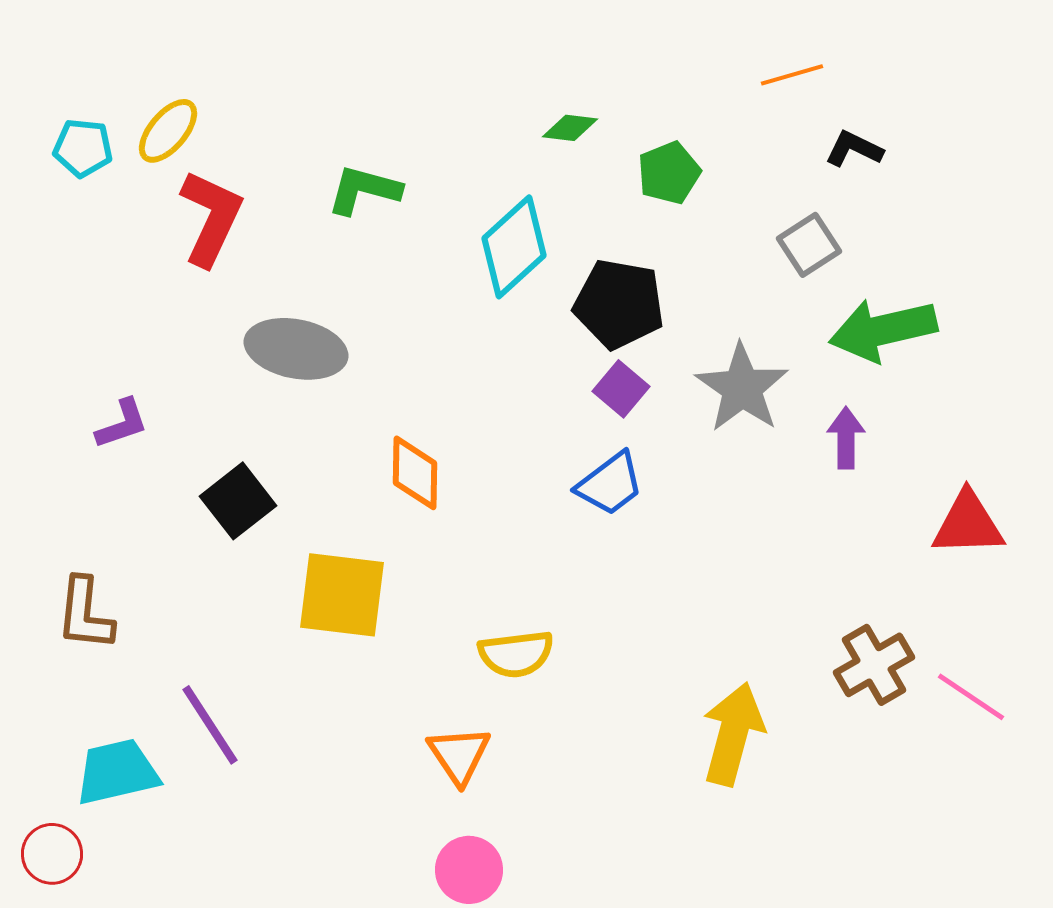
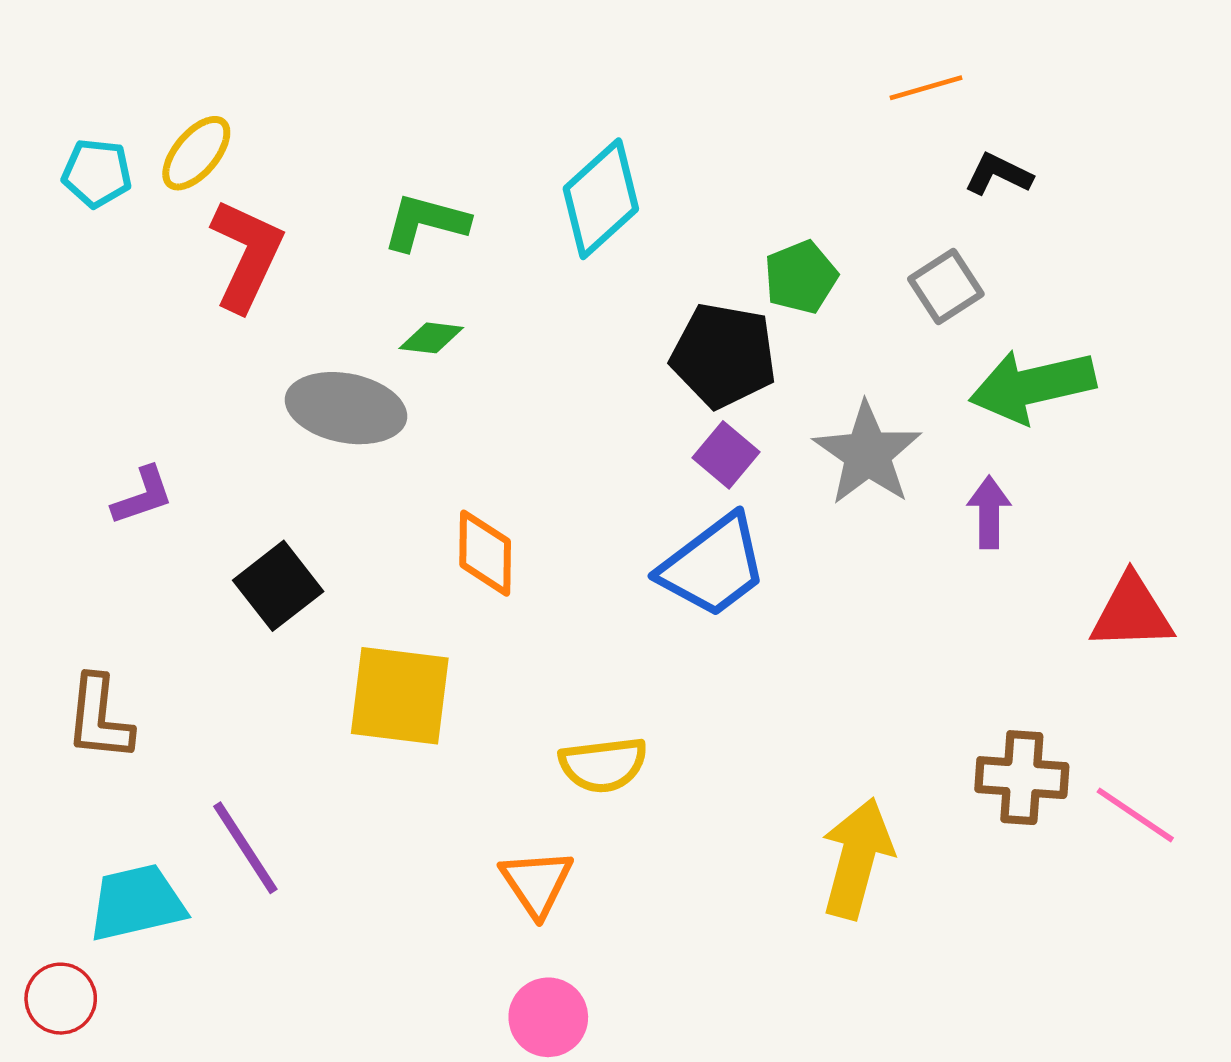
green diamond: (570, 128) -> (431, 338), moved
green pentagon: (669, 173) -> (801, 277), moved
cyan diamond: (514, 247) -> (601, 199), moved
blue trapezoid: (610, 484) -> (713, 566), size x1.4
brown cross: (874, 665) -> (1022, 778), turned 34

